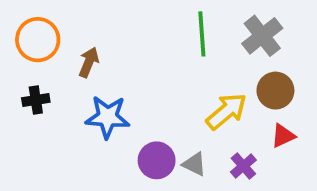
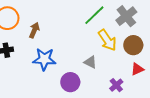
green line: (202, 34) -> (94, 15), turned 50
yellow arrow: (226, 111) -> (107, 40), moved, turned 95
gray triangle: (194, 164) -> (90, 62), moved

